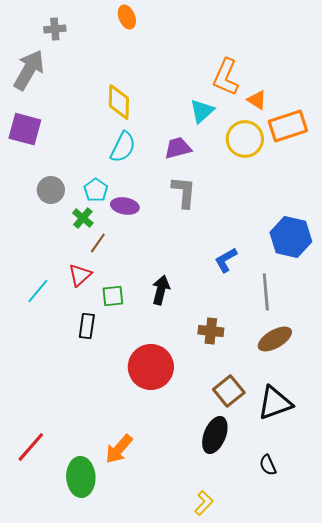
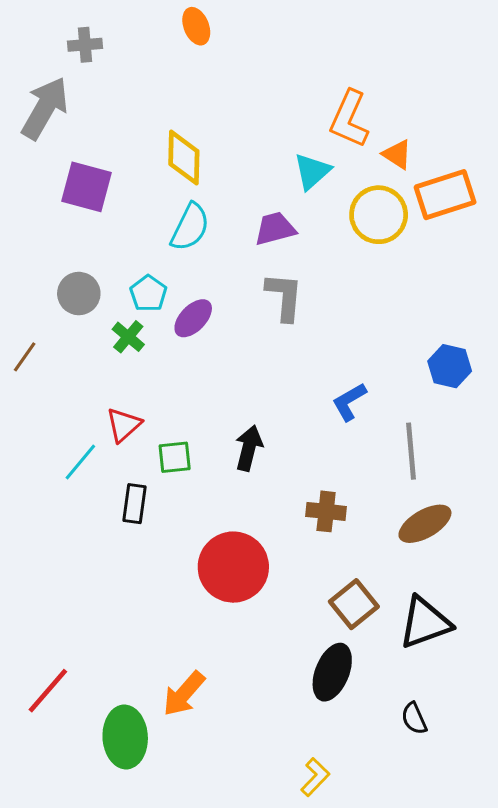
purple square: (25, 129) -> (87, 187), moved
purple ellipse: (125, 206) -> (193, 318), turned -56
blue hexagon: (291, 237) -> (450, 366), size x0.7
brown line: (98, 243) -> (25, 357), moved
cyan line: (38, 291) -> (80, 462), moved

